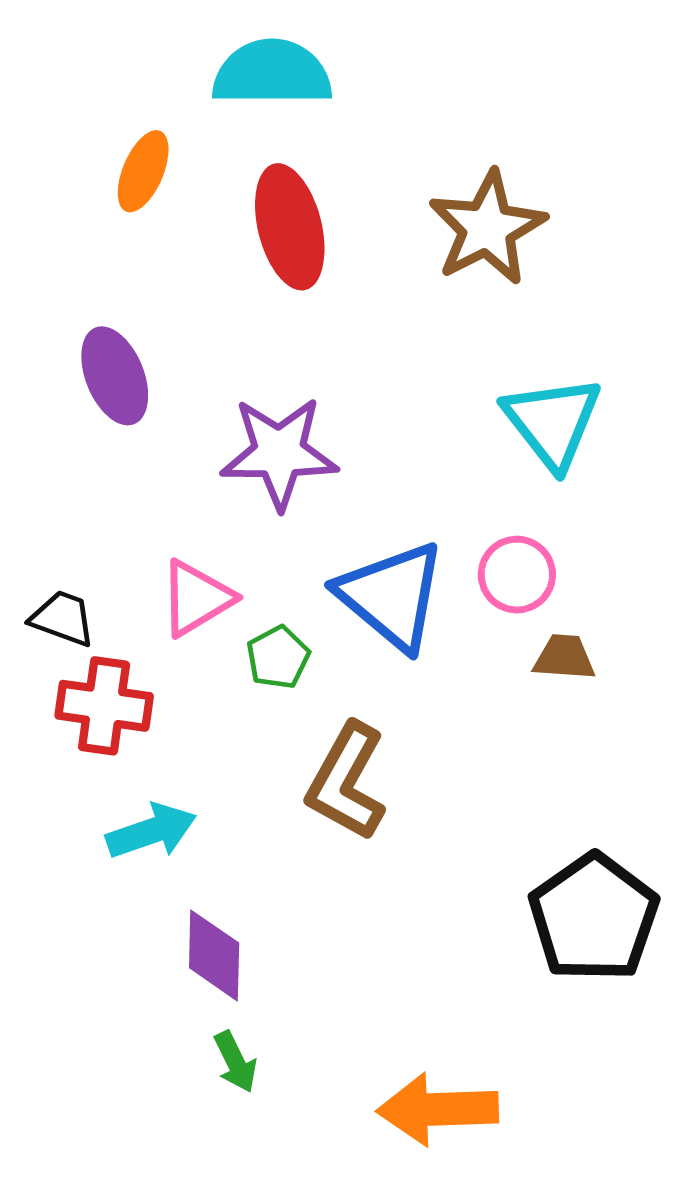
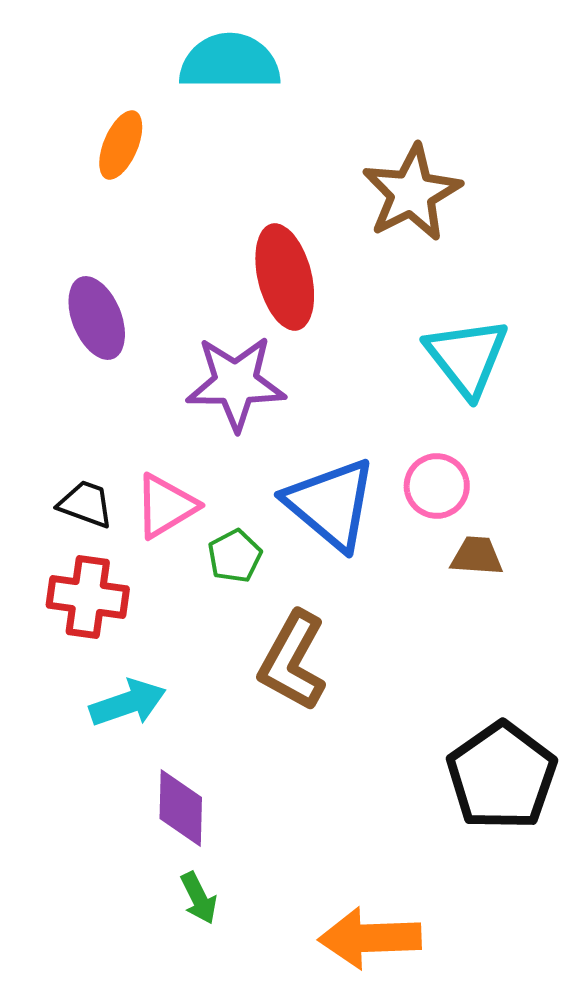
red ellipse: (290, 227) -> (285, 277), moved
black trapezoid: (63, 618) -> (86, 504), moved

